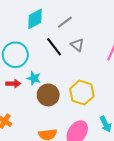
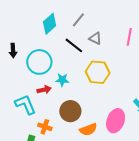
yellow hexagon: (82, 93) -> (98, 72), moved
brown circle: (48, 95) -> (70, 111), moved

